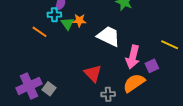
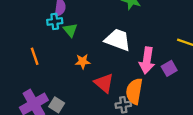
orange star: (79, 20) -> (83, 62), moved
orange line: (40, 32) -> (35, 56), moved, turned 42
orange semicircle: (134, 83) -> (134, 91), moved, turned -40

